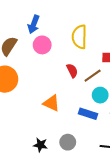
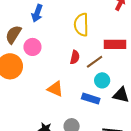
pink circle: (42, 45) -> (32, 47), moved
red semicircle: (72, 71) -> (75, 57), turned 40

